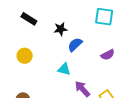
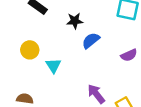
cyan triangle: (64, 69) -> (53, 66), moved, turned 40

